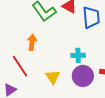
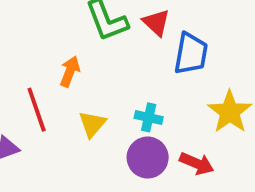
yellow triangle: (53, 77) -> (92, 124), moved

